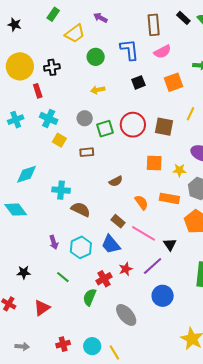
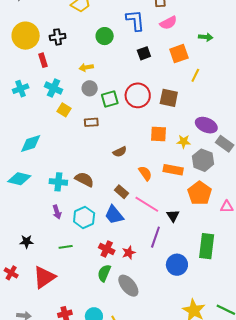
green circle: (96, 57) -> (105, 36), moved
yellow arrow: (98, 90) -> (86, 67), moved
yellow line: (191, 114) -> (195, 75), moved
cyan cross: (61, 190) -> (58, 182), moved
cyan diamond: (16, 210) -> (19, 179), turned -40
purple line: (153, 266) -> (155, 237), turned -30
red star: (126, 269) -> (129, 253), moved
green line: (63, 277) -> (66, 247), turned -48
red cross: (104, 279) -> (107, 249), turned -35
blue circle: (163, 296) -> (177, 265), moved
green semicircle: (90, 297) -> (104, 273), moved
red triangle: (42, 308) -> (44, 277), size x1.4

